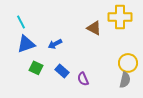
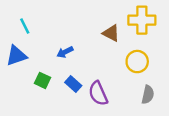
blue triangle: (26, 44) -> (16, 56), moved
yellow circle: (128, 63) -> (137, 62), moved
purple semicircle: (83, 79) -> (98, 93), size x1.5

